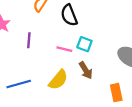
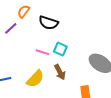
black semicircle: (69, 15) -> (49, 23), turned -54
purple line: (29, 40) -> (11, 28), moved, turned 40

